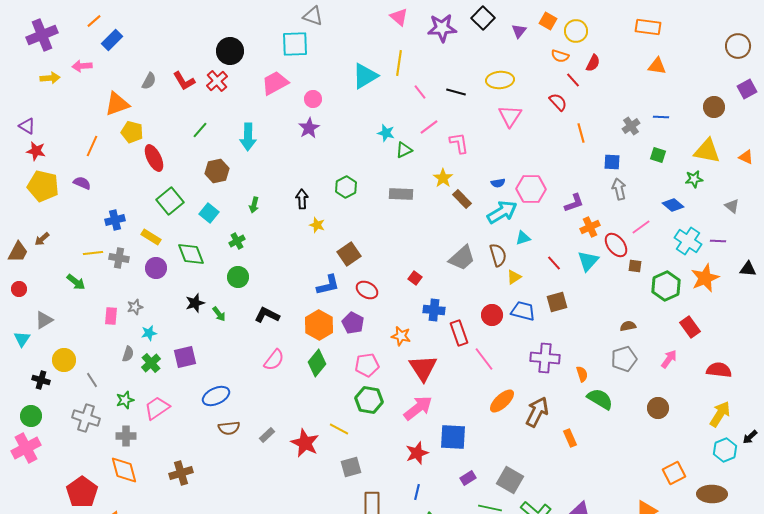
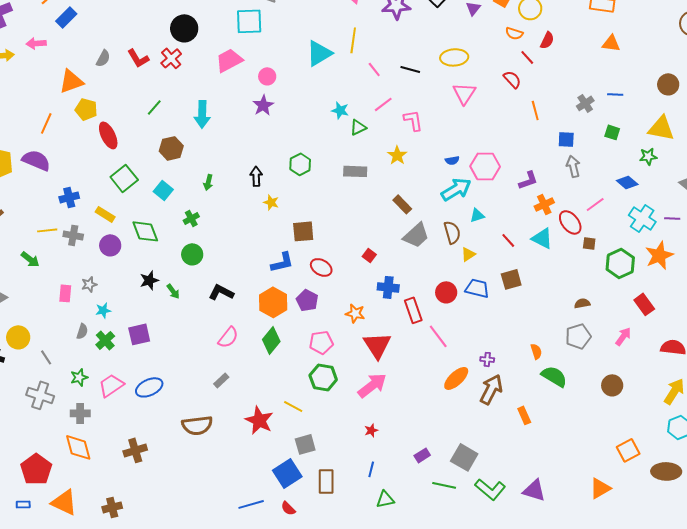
purple semicircle: (82, 183) -> (36, 160), size x1.6
brown rectangle: (462, 199) -> (402, 204), moved
brown square: (349, 254) -> (303, 231), turned 30
cyan triangle: (588, 261) -> (542, 238), turned -45
purple cross: (545, 358) -> (487, 359), moved, size x0.5
blue ellipse: (216, 396) -> (149, 387), moved
brown semicircle: (229, 428) -> (197, 425), moved, size x1.4
gray rectangle: (267, 435) -> (221, 380), moved
blue square: (453, 437) -> (287, 473), moved, turned -36
red star: (417, 453) -> (371, 430), size x0.6

